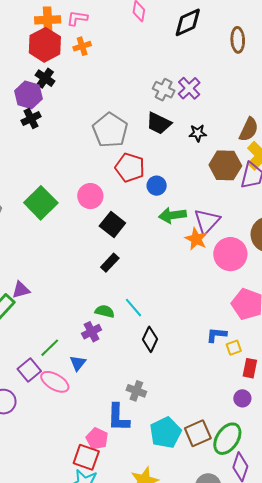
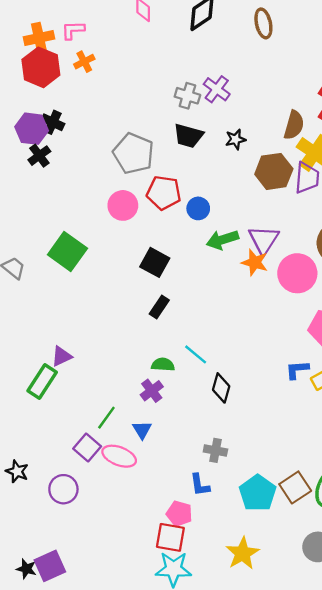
black cross: (45, 78) -> (53, 122), moved
pink circle: (90, 196) -> (123, 205), moved
blue L-shape: (118, 417) -> (200, 485), size x0.7

